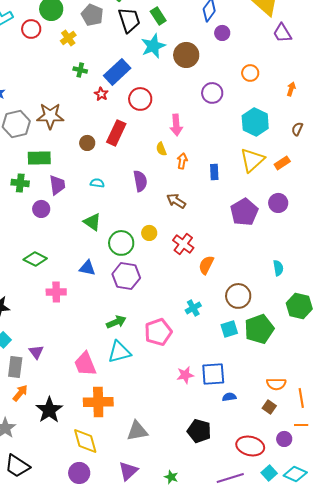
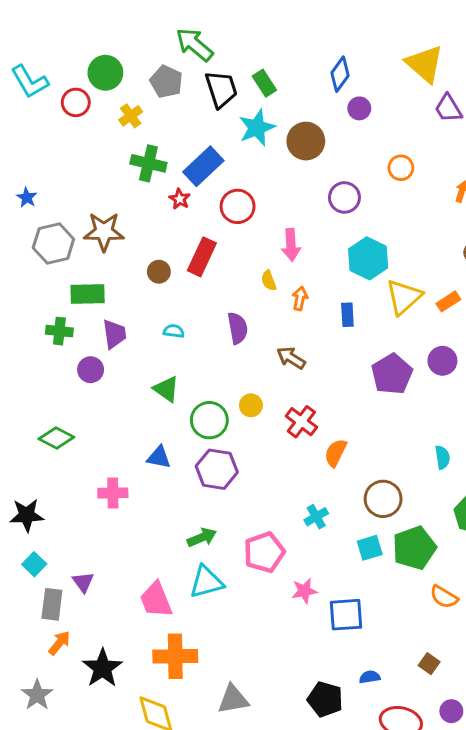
green cross: (80, 70) -> (148, 163), size x1.6
cyan hexagon: (255, 122) -> (368, 258), moved
green diamond: (35, 259) -> (56, 438), moved
pink star: (185, 375) -> (304, 591), moved
orange semicircle: (276, 384) -> (444, 597), moved, turned 30
blue semicircle: (229, 397) -> (370, 677), moved

